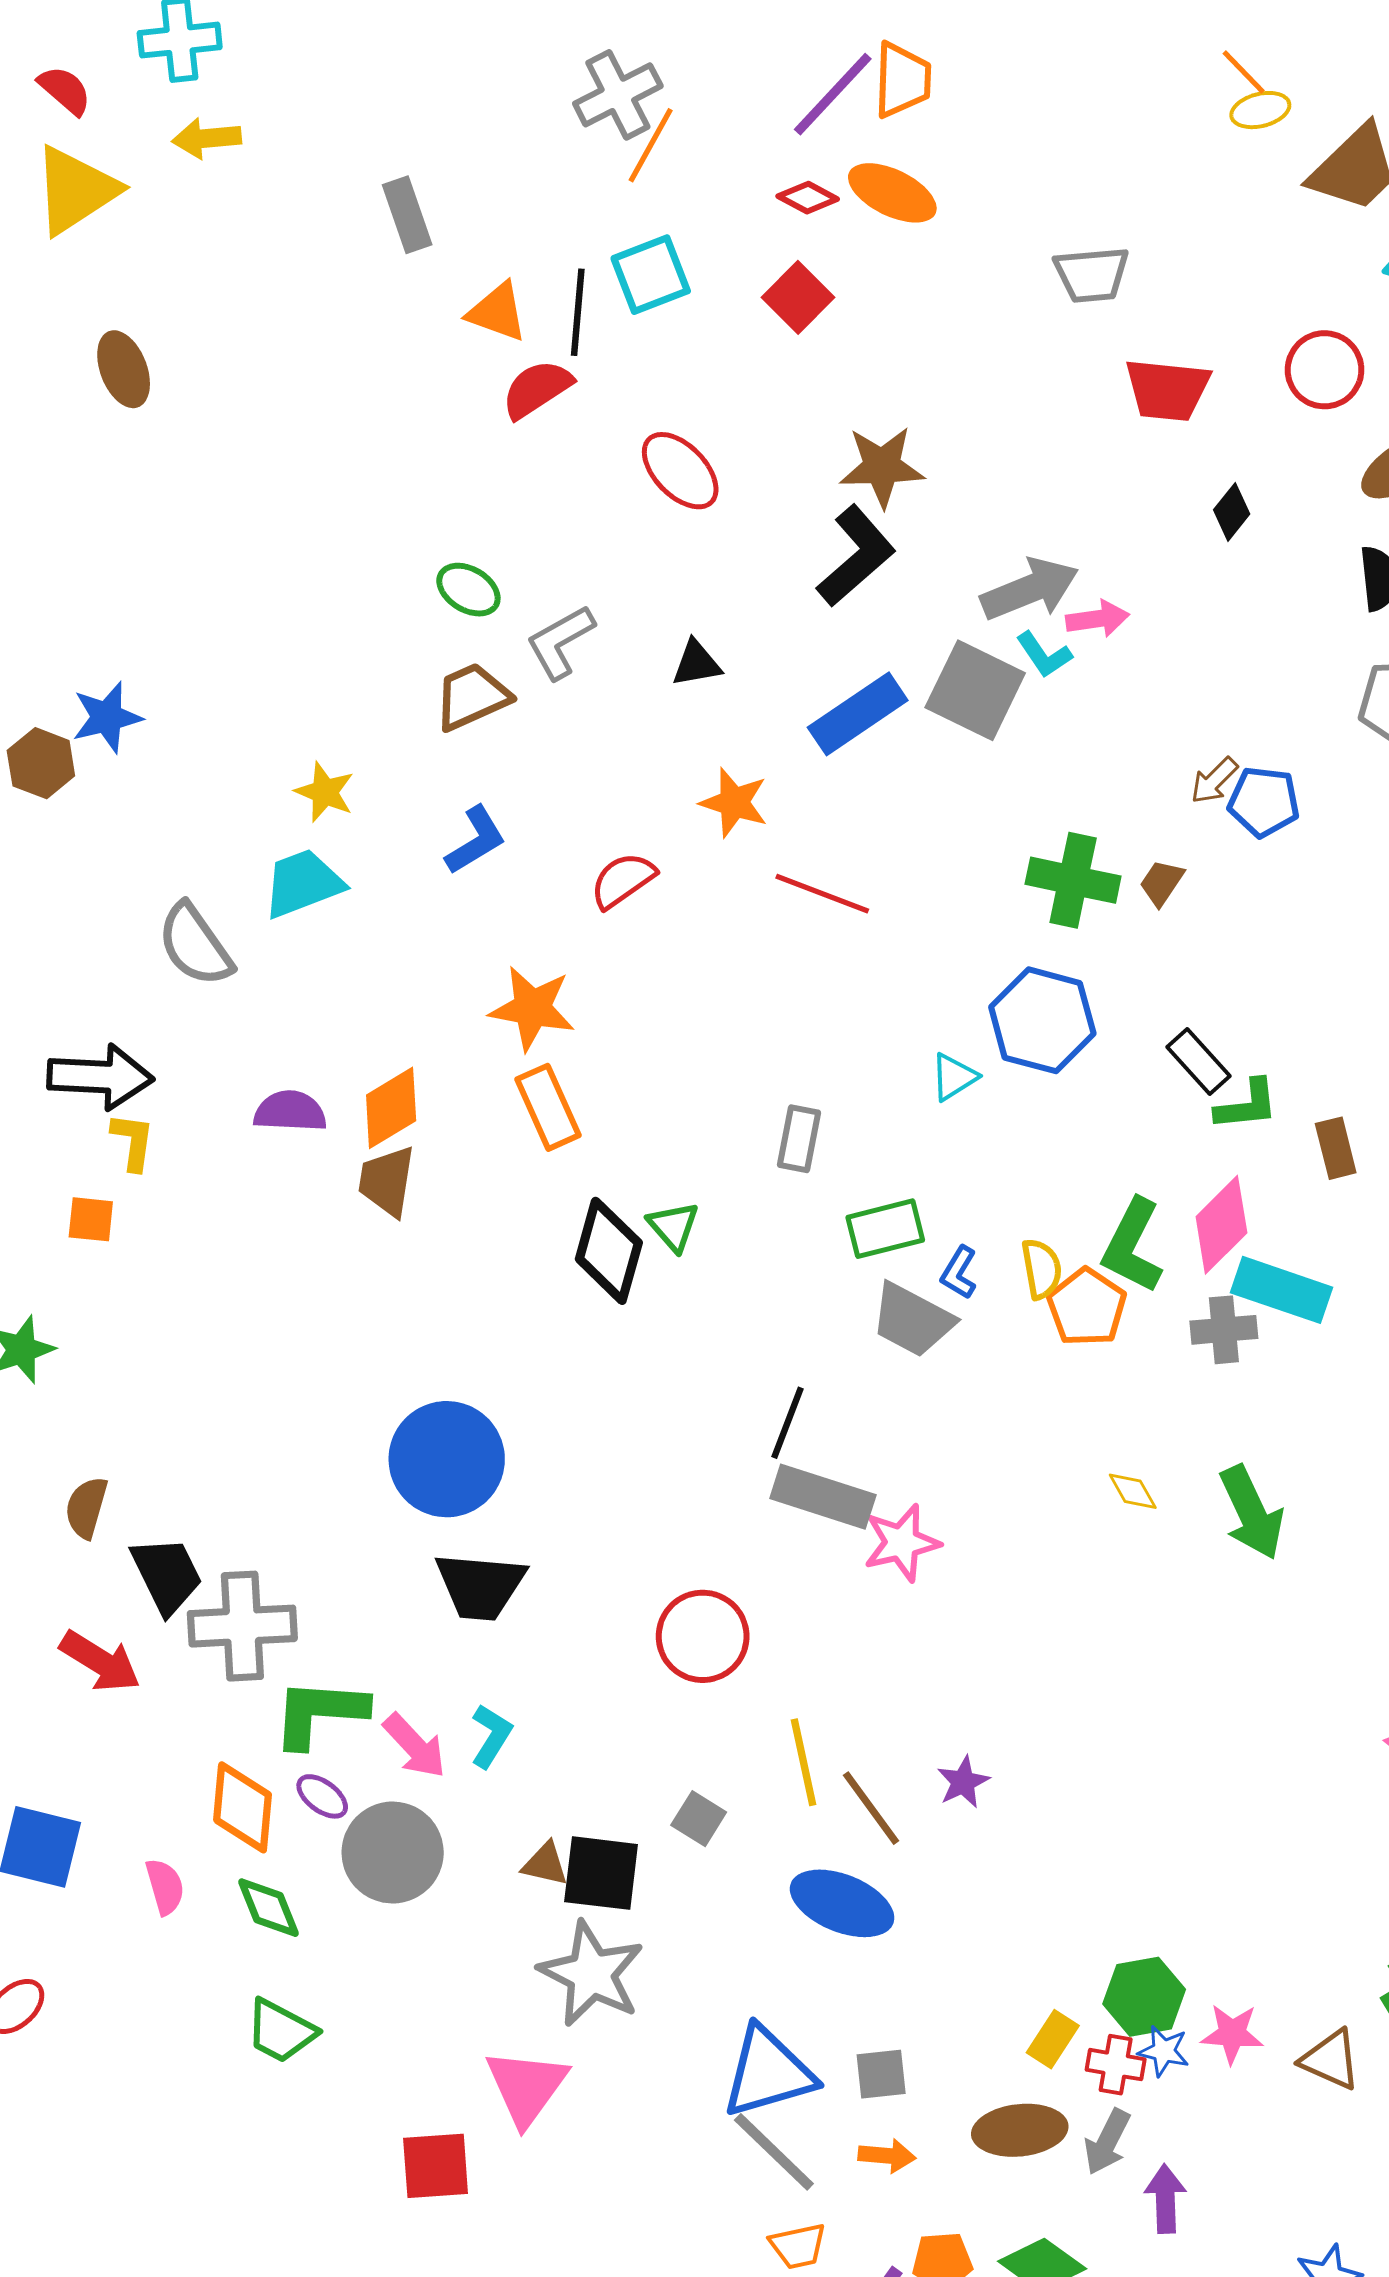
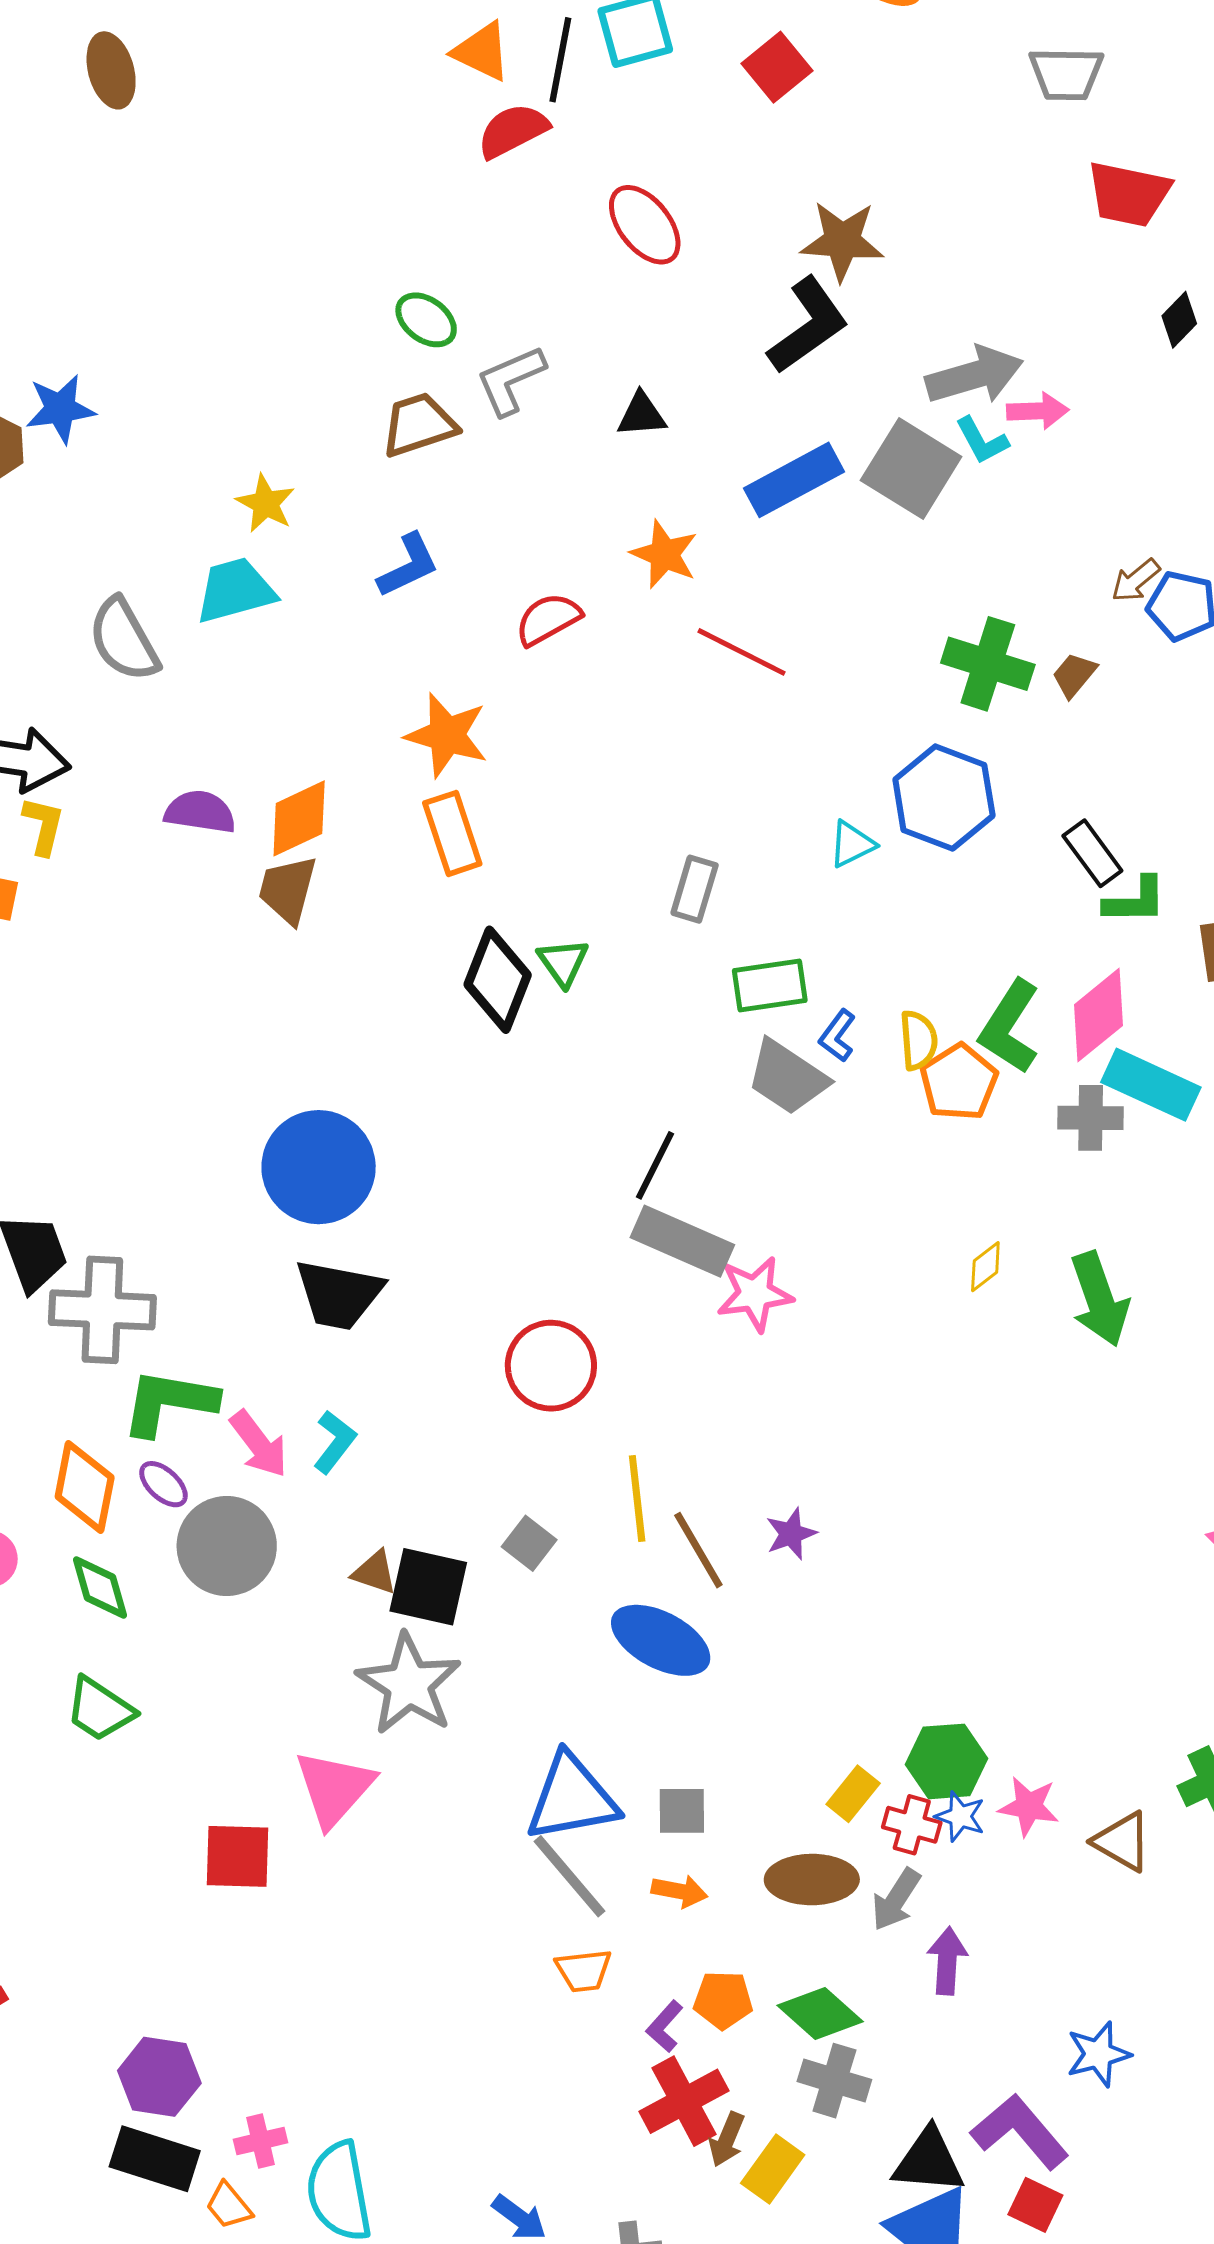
yellow diamond: (1133, 1491) -> (985, 1267), turned 76

